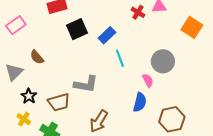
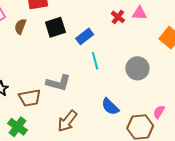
brown semicircle: (37, 57) -> (20, 26), moved, turned 56
pink semicircle: (148, 80) -> (159, 112), moved, turned -128
blue semicircle: (140, 102) -> (110, 107), turned 114

